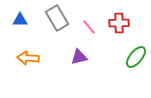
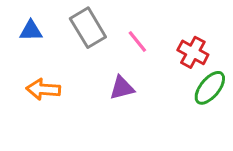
red cross: (119, 23) -> (193, 52), moved, turned 30

